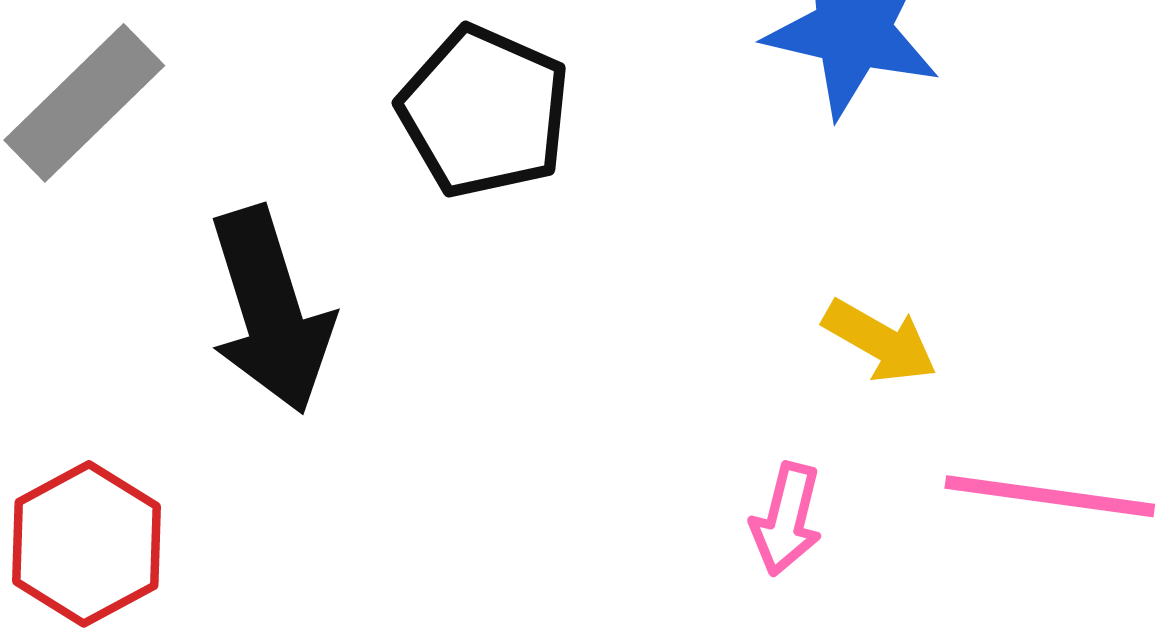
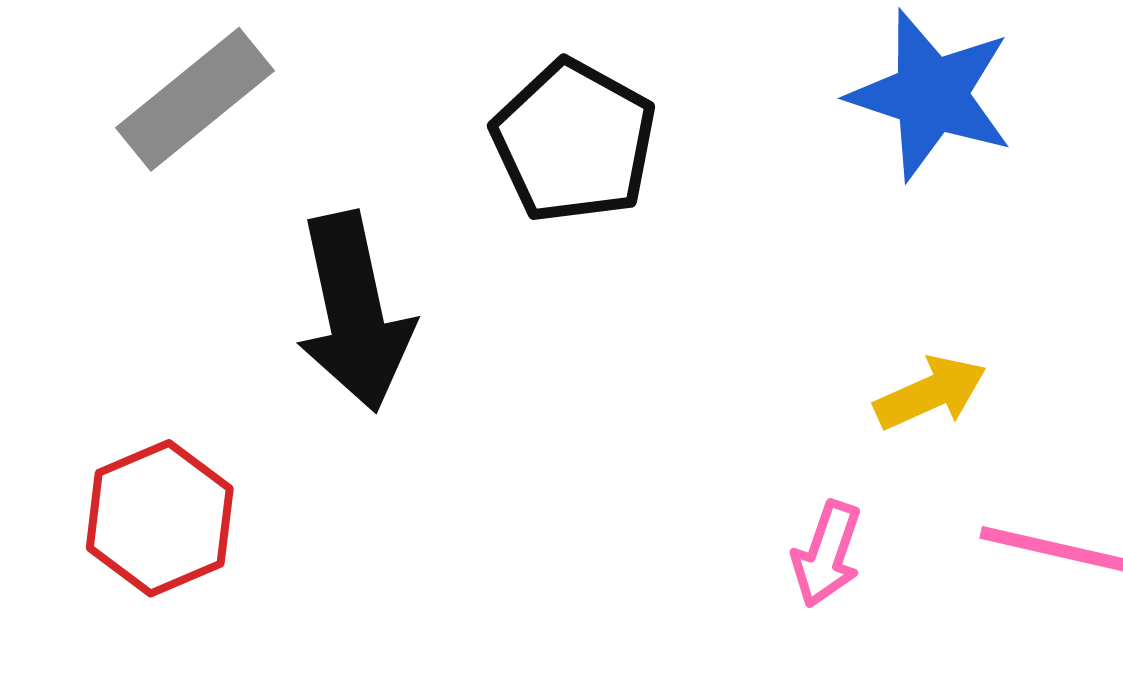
yellow arrow: (880, 341) -> (930, 393), turned -59

